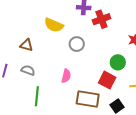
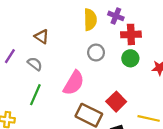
yellow semicircle: (54, 25) -> (90, 20), moved, turned -132
green circle: (118, 62) -> (130, 58), moved
pink semicircle: (66, 76) -> (74, 83), size x1.6

